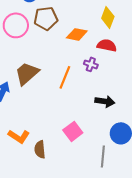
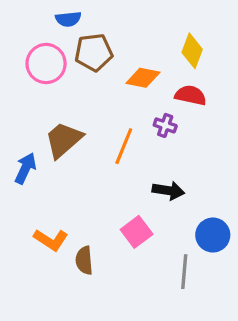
black arrow: (105, 101) -> (168, 191), moved

